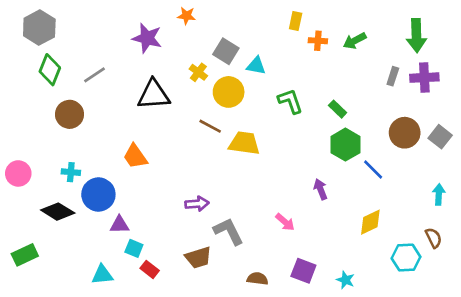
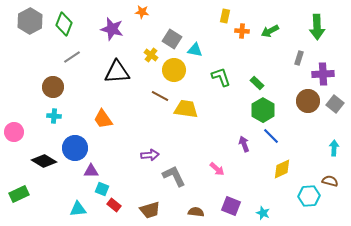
green diamond: (50, 70) -> (64, 24), moved
purple cross: (424, 78) -> (323, 74), moved
blue line: (373, 170) -> (271, 136), moved
cyan cross: (71, 172) -> (54, 116), moved
brown semicircle: (434, 238) -> (330, 181), turned -49
brown trapezoid: (198, 258) -> (150, 210), moved

